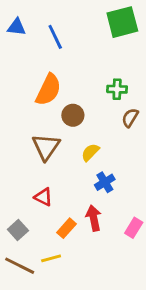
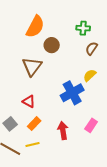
yellow semicircle: (90, 152) -> (90, 75), moved
blue cross: (105, 182) -> (72, 93), size x1.6
red arrow: (94, 218) -> (63, 131), moved
orange rectangle: (67, 228) -> (34, 124), moved

